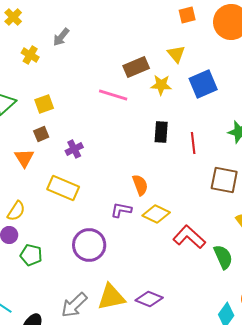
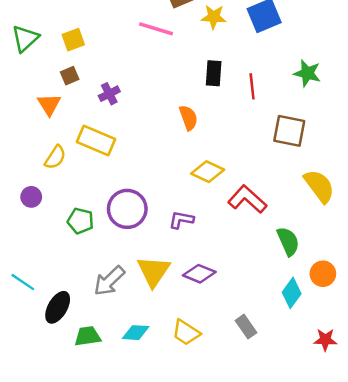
orange semicircle: (140, 185) -> (188, 118), moved
purple L-shape: (121, 210) -> (181, 220), moved
yellow semicircle: (16, 211) -> (55, 157), moved
green pentagon: (31, 255) -> (80, 221), moved
green semicircle: (223, 257) -> (288, 241), moved
yellow triangle: (111, 297) -> (154, 271), turned -44

